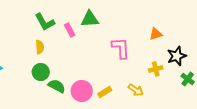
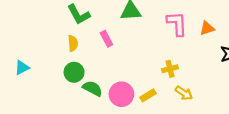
pink rectangle: (70, 30) -> (106, 39), moved
pink L-shape: (121, 48) -> (177, 24), moved
yellow cross: (156, 69) -> (170, 69), moved

